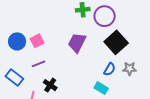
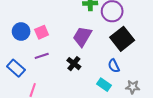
blue semicircle: (110, 69) -> (114, 66), turned 120
gray star: (130, 69) -> (133, 87), moved
black cross: (50, 85) -> (74, 64), moved

